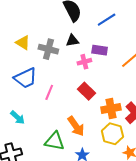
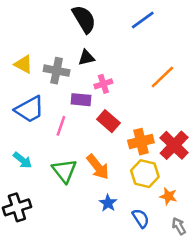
blue line: (107, 20) -> (143, 20), moved
purple rectangle: (100, 50) -> (81, 100), moved
green triangle: (54, 141) -> (64, 171), moved, turned 45

